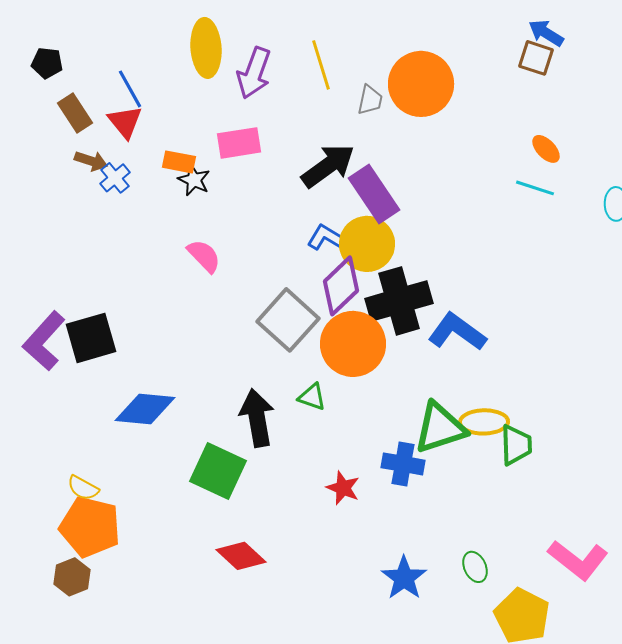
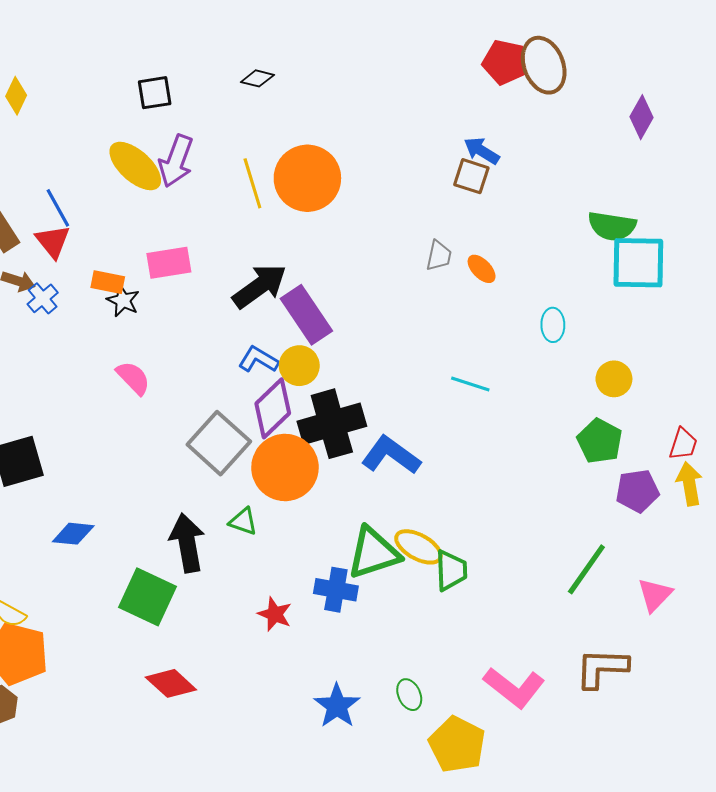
yellow ellipse: (206, 48) -> (135, 166), turned -44
purple arrow: (254, 73) -> (176, 161), moved
orange circle: (421, 84) -> (307, 178), moved
gray trapezoid: (370, 100) -> (439, 256), moved
cyan line: (535, 188) -> (470, 384), moved
yellow circle: (367, 244) -> (299, 366), size x0.7
blue diamond: (145, 409) -> (73, 534), size x0.7
yellow ellipse: (484, 422) -> (418, 547), turned 30

